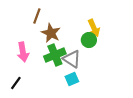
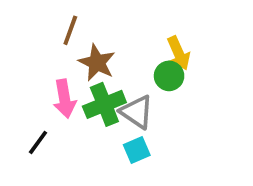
pink arrow: (23, 52) -> (65, 99), moved
black line: (16, 83) -> (38, 142), moved

